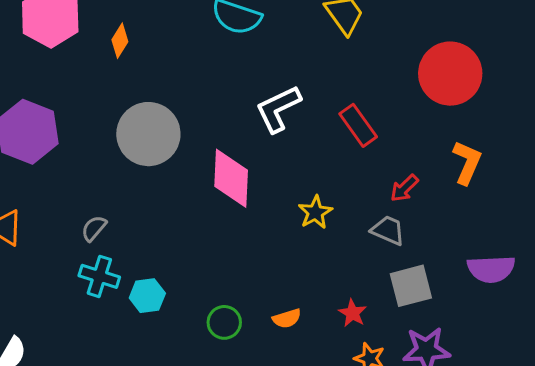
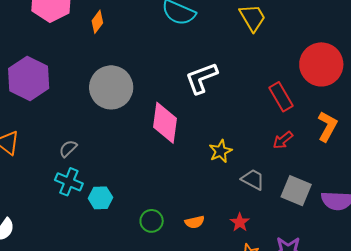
red rectangle: (358, 125) -> (281, 97), moved
gray trapezoid: (388, 230) -> (253, 179), moved
gray square: (411, 286) -> (296, 191), moved, turned 32

